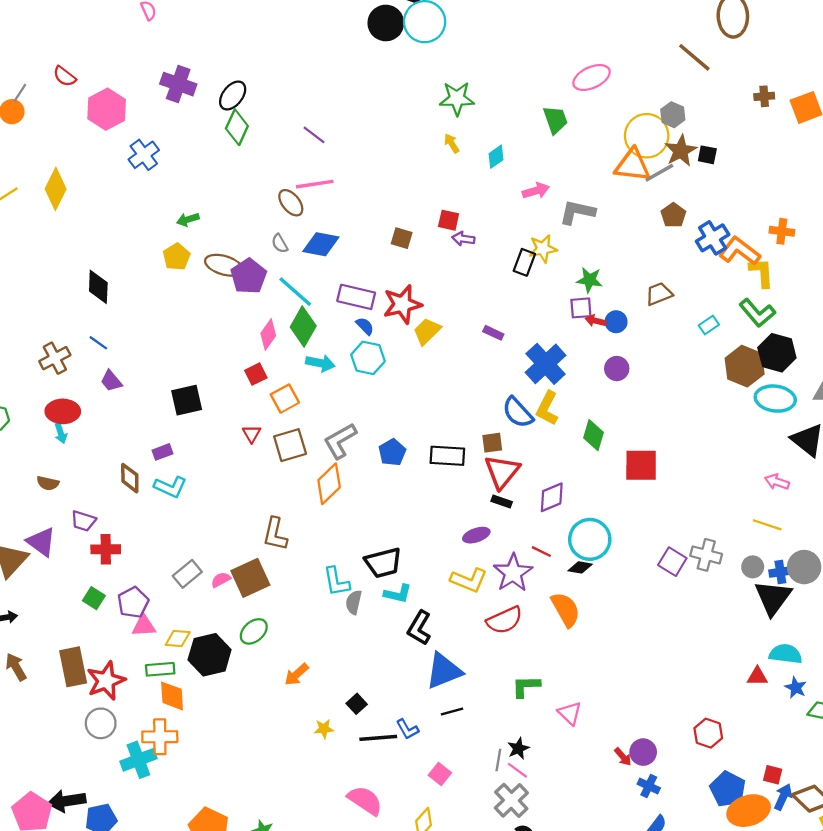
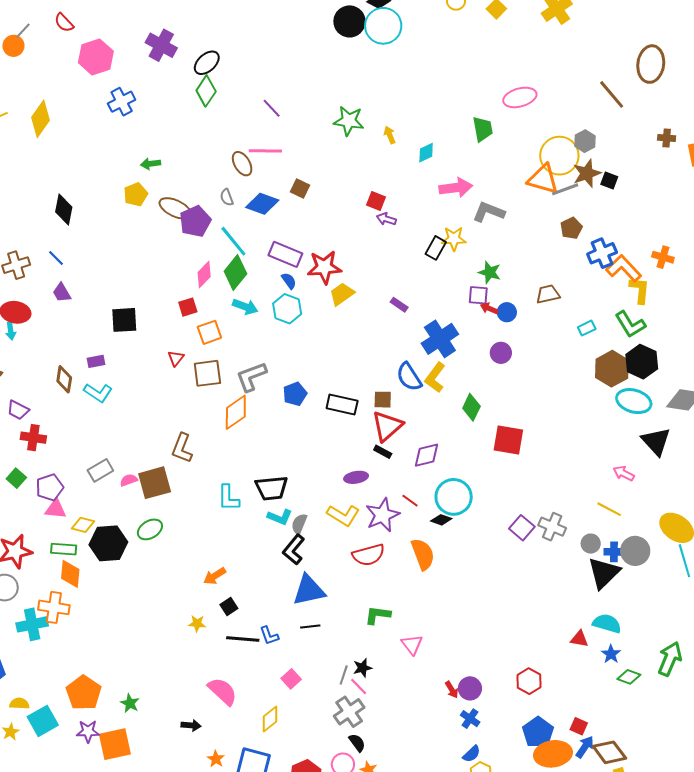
green star: (457, 99) -> (349, 121), moved
pink arrow: (536, 191) -> (456, 188), size x1.4
brown square: (402, 238) -> (300, 188), moved
gray semicircle: (354, 602) -> (299, 524), moved
orange arrow: (296, 674) -> (215, 576), moved

